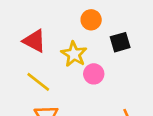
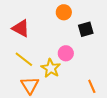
yellow star: (74, 54) -> (51, 68), moved

